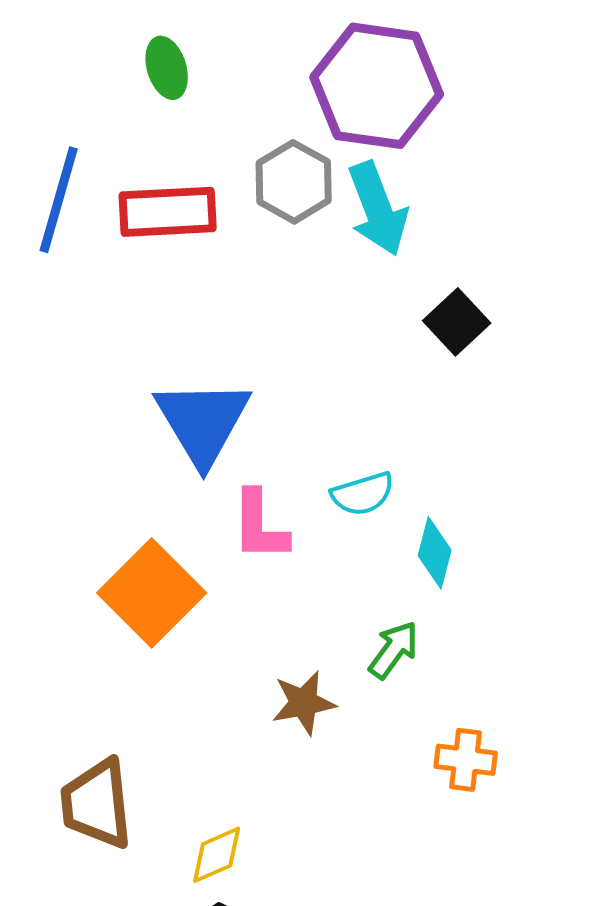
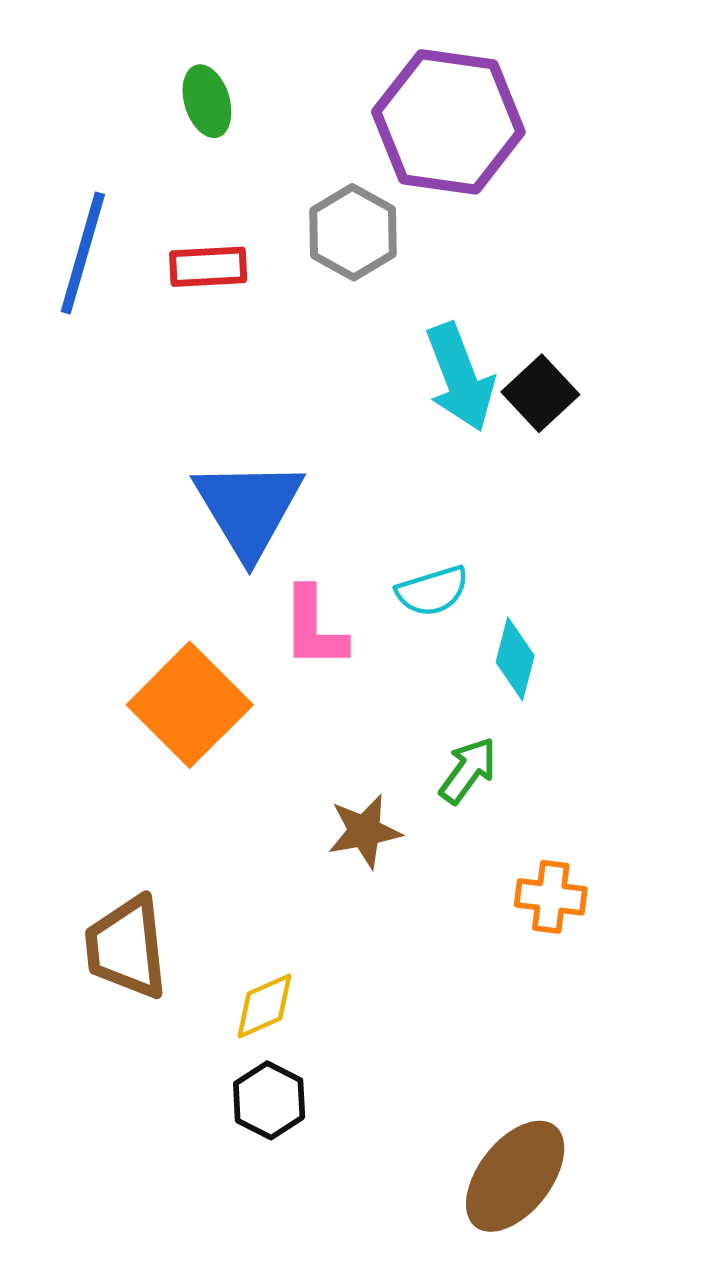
cyan arrow: (378, 209) -> (460, 377), moved
red rectangle: (168, 212) -> (208, 267), size x0.7

